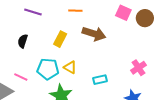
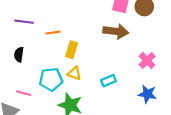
orange line: (75, 11) -> (53, 33), moved
brown arrow: (94, 34) -> (116, 31), moved
yellow rectangle: (60, 39) -> (72, 50), moved

